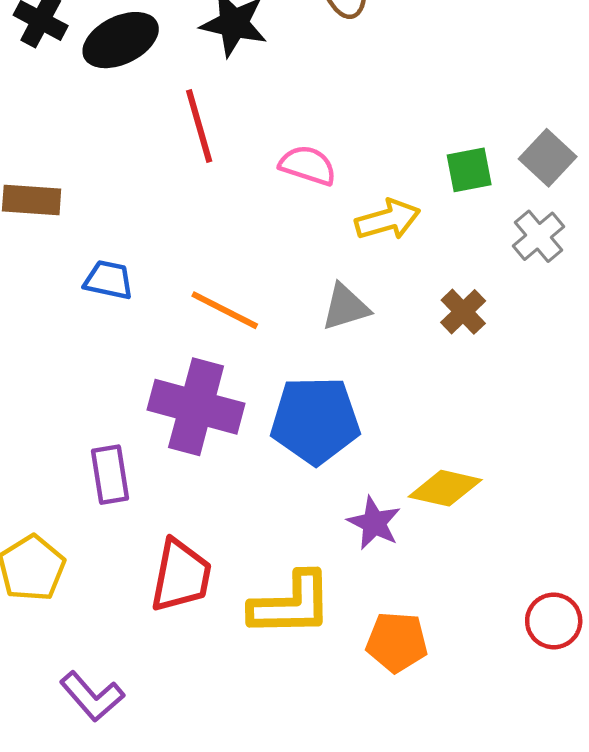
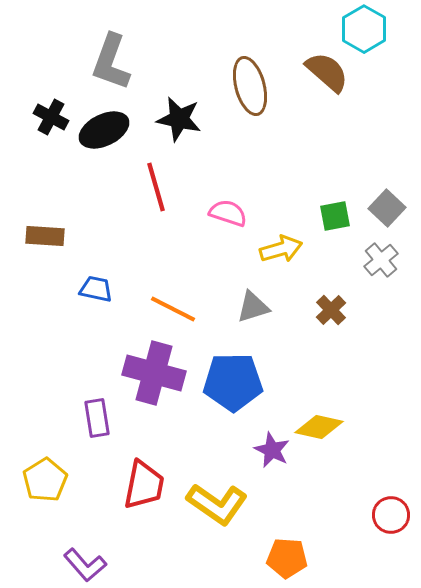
yellow L-shape: (291, 604) -> (217, 504), turned 36
orange pentagon: (397, 642) -> (287, 558), moved

